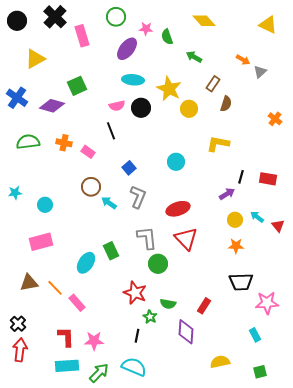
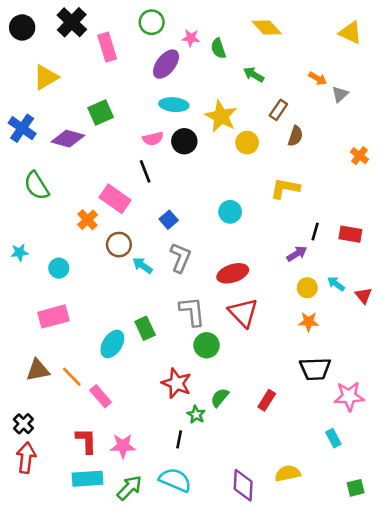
green semicircle: (28, 142) -> (37, 186), turned -115
orange cross: (64, 143) -> (88, 220), moved, turned 35
pink rectangle: (88, 152) -> (115, 199), size x1.6
green semicircle: (168, 304) -> (220, 398), turned 119
purple diamond: (186, 332) -> (243, 485), moved
green square: (260, 372) -> (356, 488), moved

